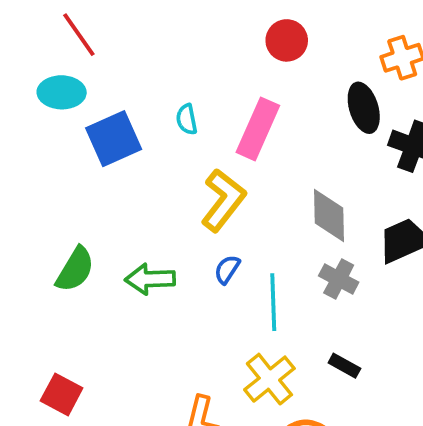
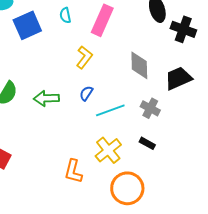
yellow L-shape: (223, 200) -> (84, 57), size x0.7
gray cross: (339, 279) -> (150, 108), moved
cyan line: (273, 302) -> (110, 110), turned 72

